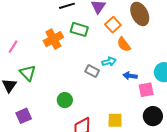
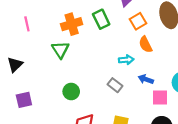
green rectangle: (79, 29) -> (101, 19), turned 36
pink line: (13, 47) -> (27, 24), turned -56
gray rectangle: (92, 71) -> (115, 85), moved
green triangle: (28, 73) -> (60, 50), moved

